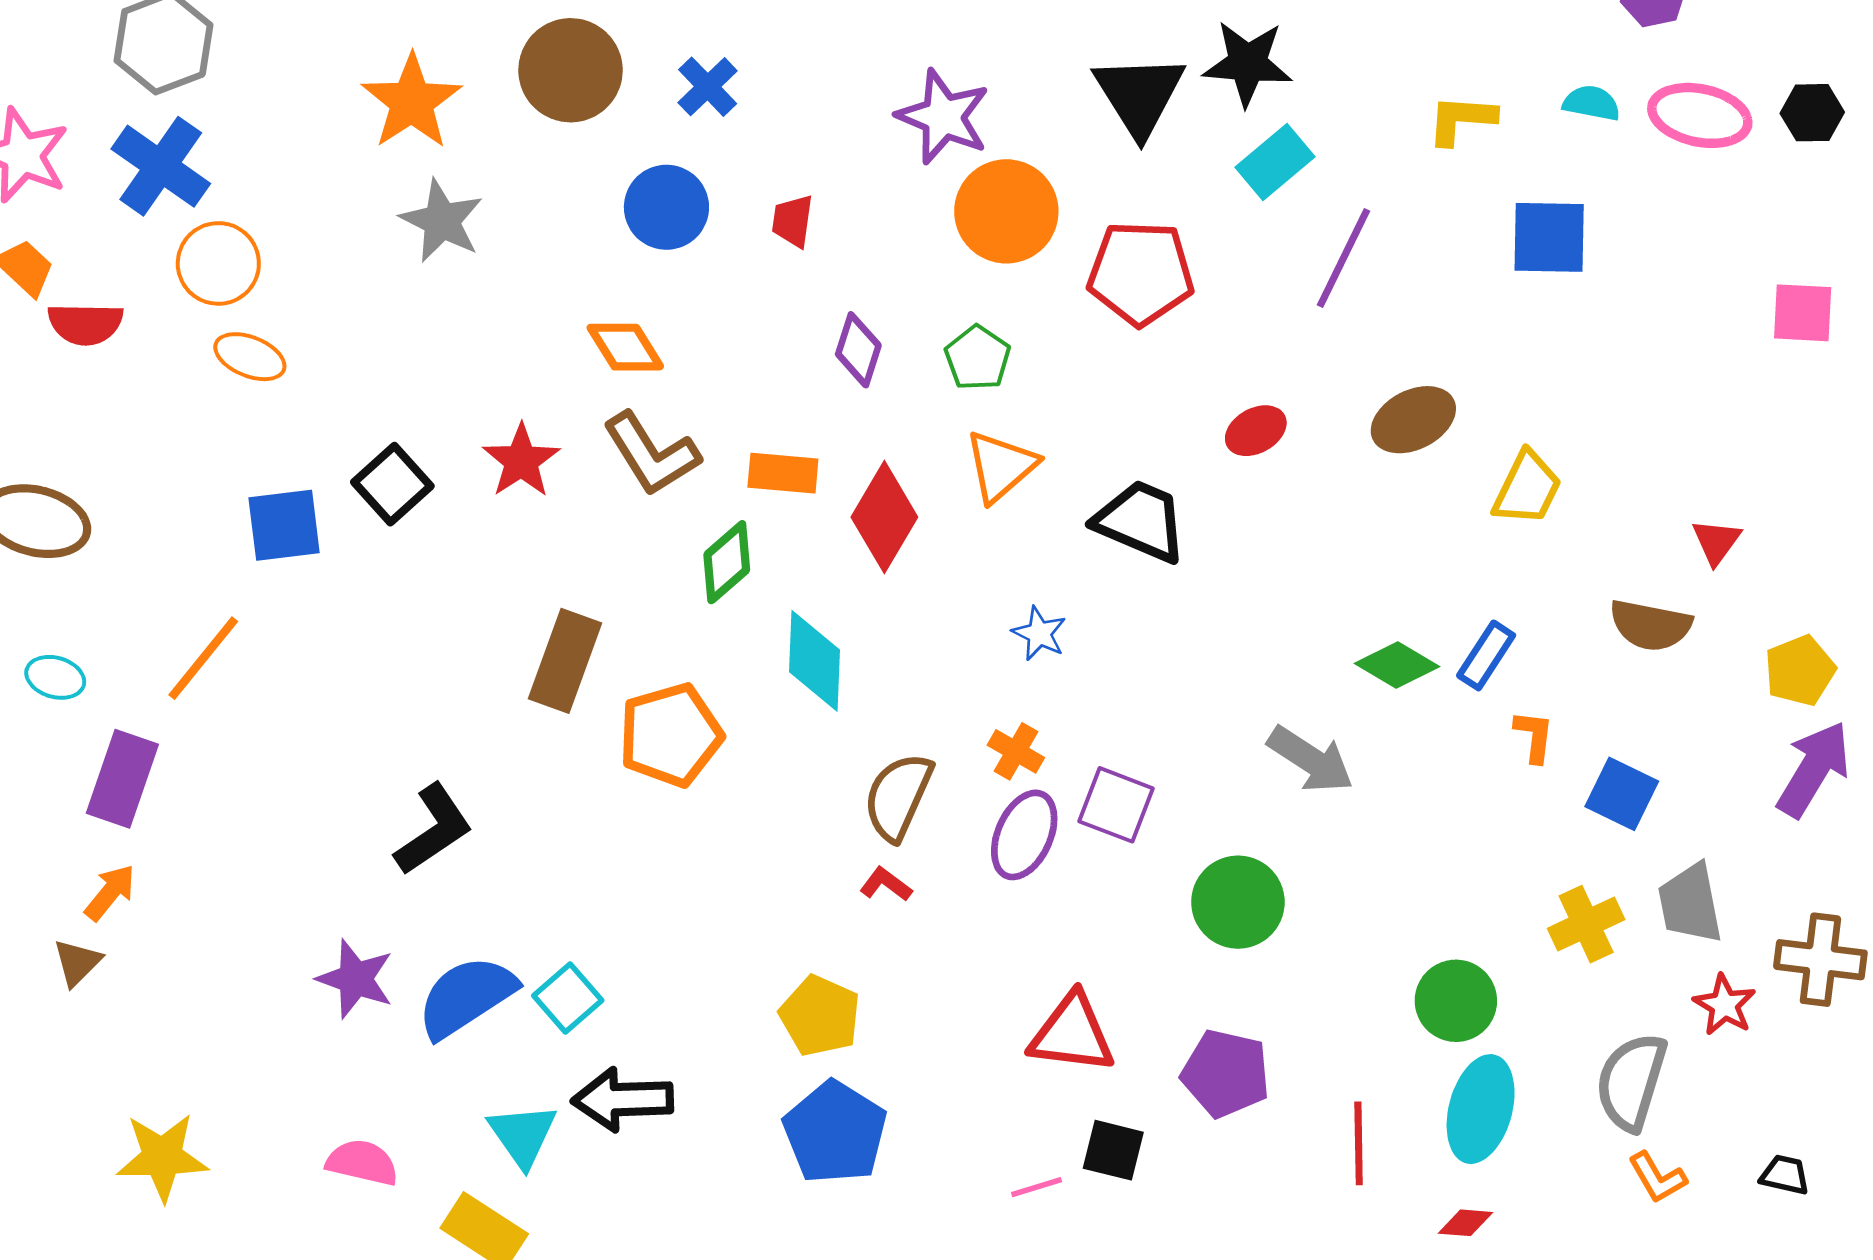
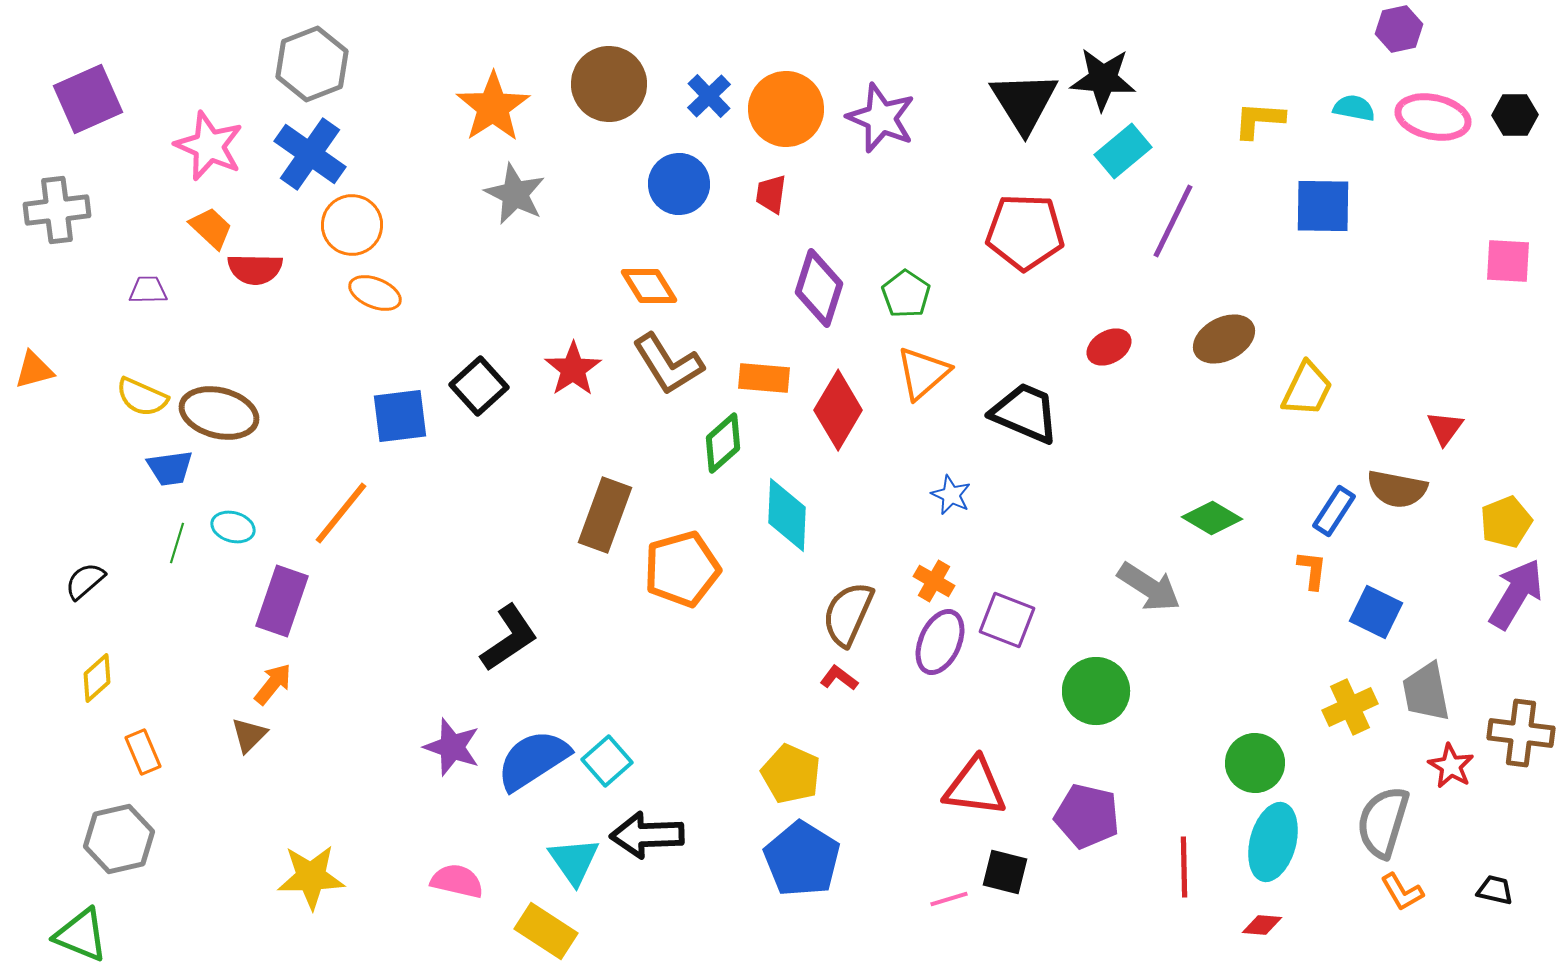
orange circle: (1006, 211) -> (786, 109), moved
purple diamond: (858, 350) -> (819, 288), size x1.4
blue rectangle: (1486, 655) -> (1334, 511), moved

